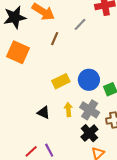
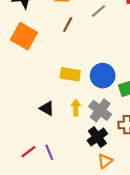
yellow rectangle: (61, 81) -> (70, 74), turned 30

